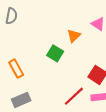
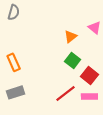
green square: (55, 53) -> (73, 61), moved

